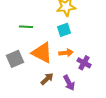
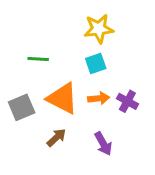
purple cross: (84, 63) -> (127, 101), moved
brown arrow: (47, 79) -> (56, 138), moved

